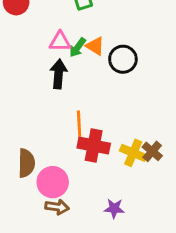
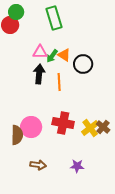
orange line: (79, 124) -> (59, 82), moved
yellow cross: (133, 153) -> (90, 128), turned 30
pink circle: (53, 182) -> (31, 127), moved

